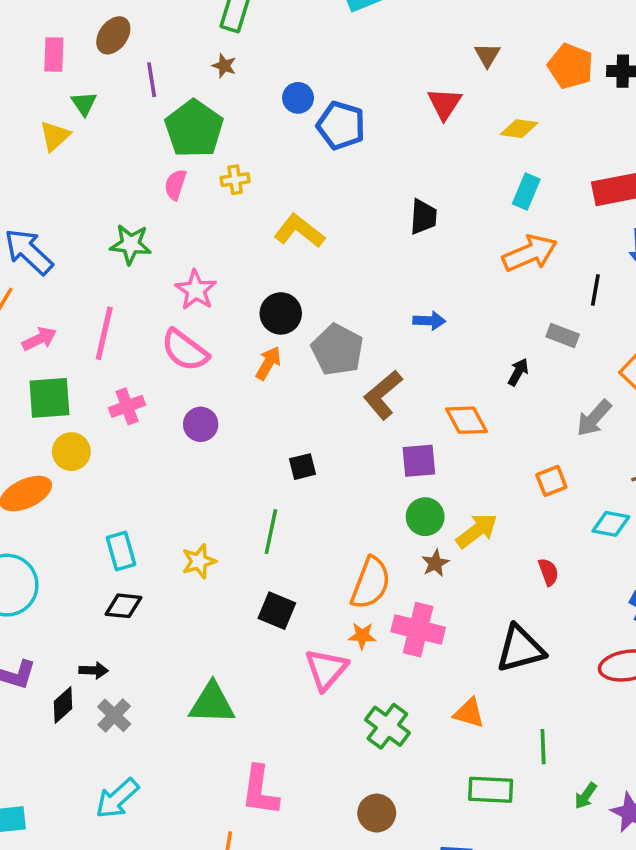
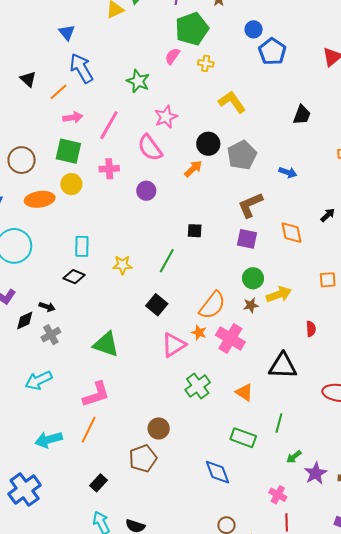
gray pentagon: (337, 350) -> (242, 155), moved
purple square: (419, 461) -> (247, 239), moved
pink L-shape: (260, 791) -> (96, 394), moved, turned -132
brown circle: (377, 813) -> (159, 428), moved

